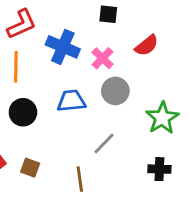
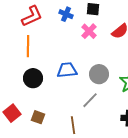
blue cross: (63, 47) -> (66, 14), moved, size x0.6
pink cross: (103, 58) -> (89, 31), moved
gray circle: (115, 91) -> (99, 74), moved

